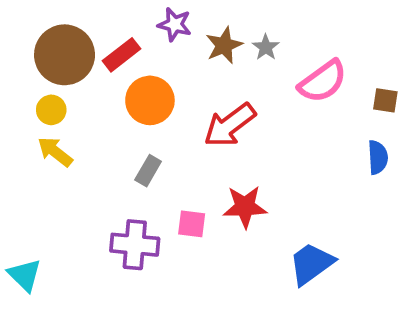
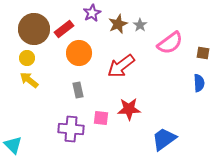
purple star: (175, 24) -> (92, 13), turned 30
gray rectangle: (148, 171) -> (78, 90), turned -42

